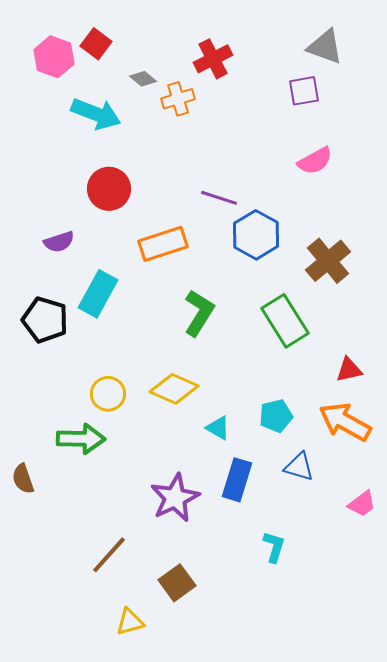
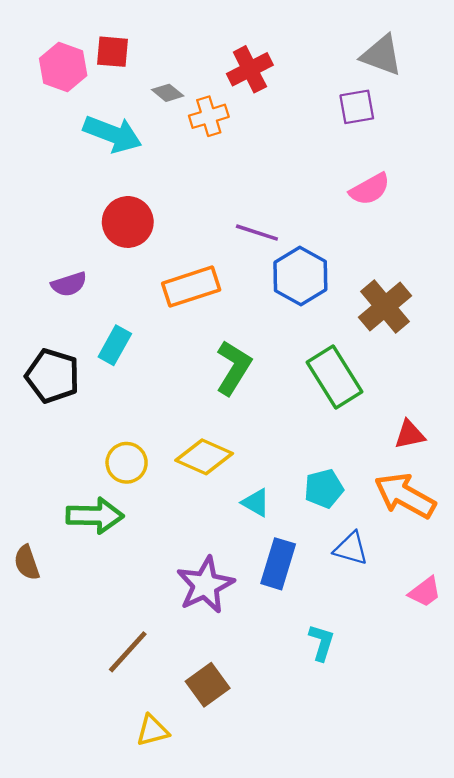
red square: (96, 44) -> (112, 52), turned -32
cyan rectangle: (98, 294) -> (115, 345), size x0.7

